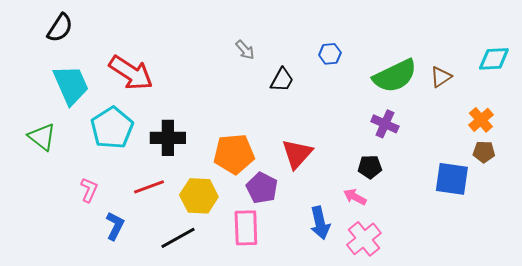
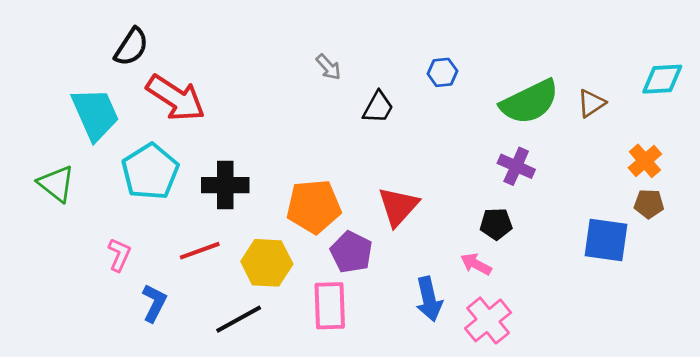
black semicircle: (60, 28) -> (131, 47), moved

